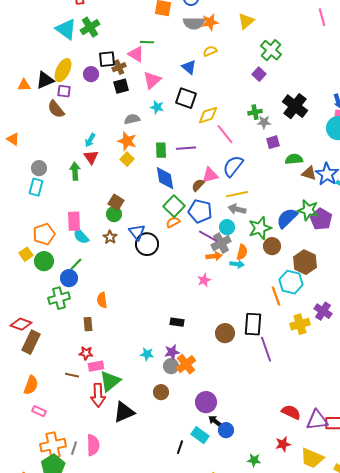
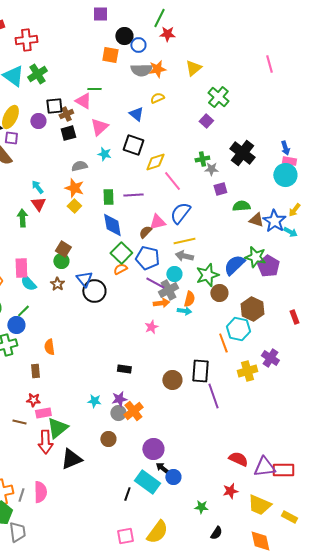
cyan arrow: (90, 140) -> (37, 187), turned 112
cyan rectangle: (200, 435) -> (147, 482), size x1.4

